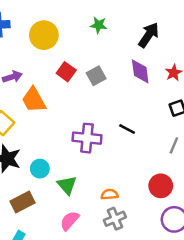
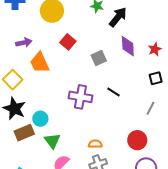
black arrow: (149, 35) -> (118, 17), moved
gray square: (96, 76) -> (99, 58), moved
green triangle: (67, 185) -> (52, 141), moved
brown rectangle: (23, 202) -> (24, 133), moved

